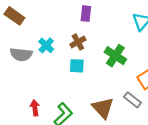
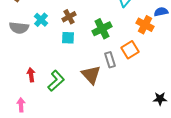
green cross: (115, 56) -> (102, 29), turned 30
gray rectangle: (132, 100) -> (110, 60), moved, turned 35

